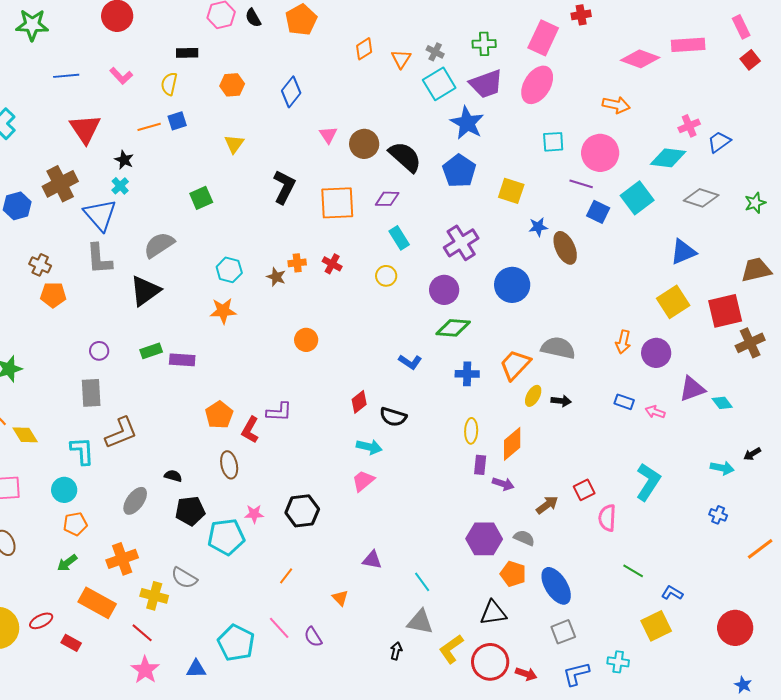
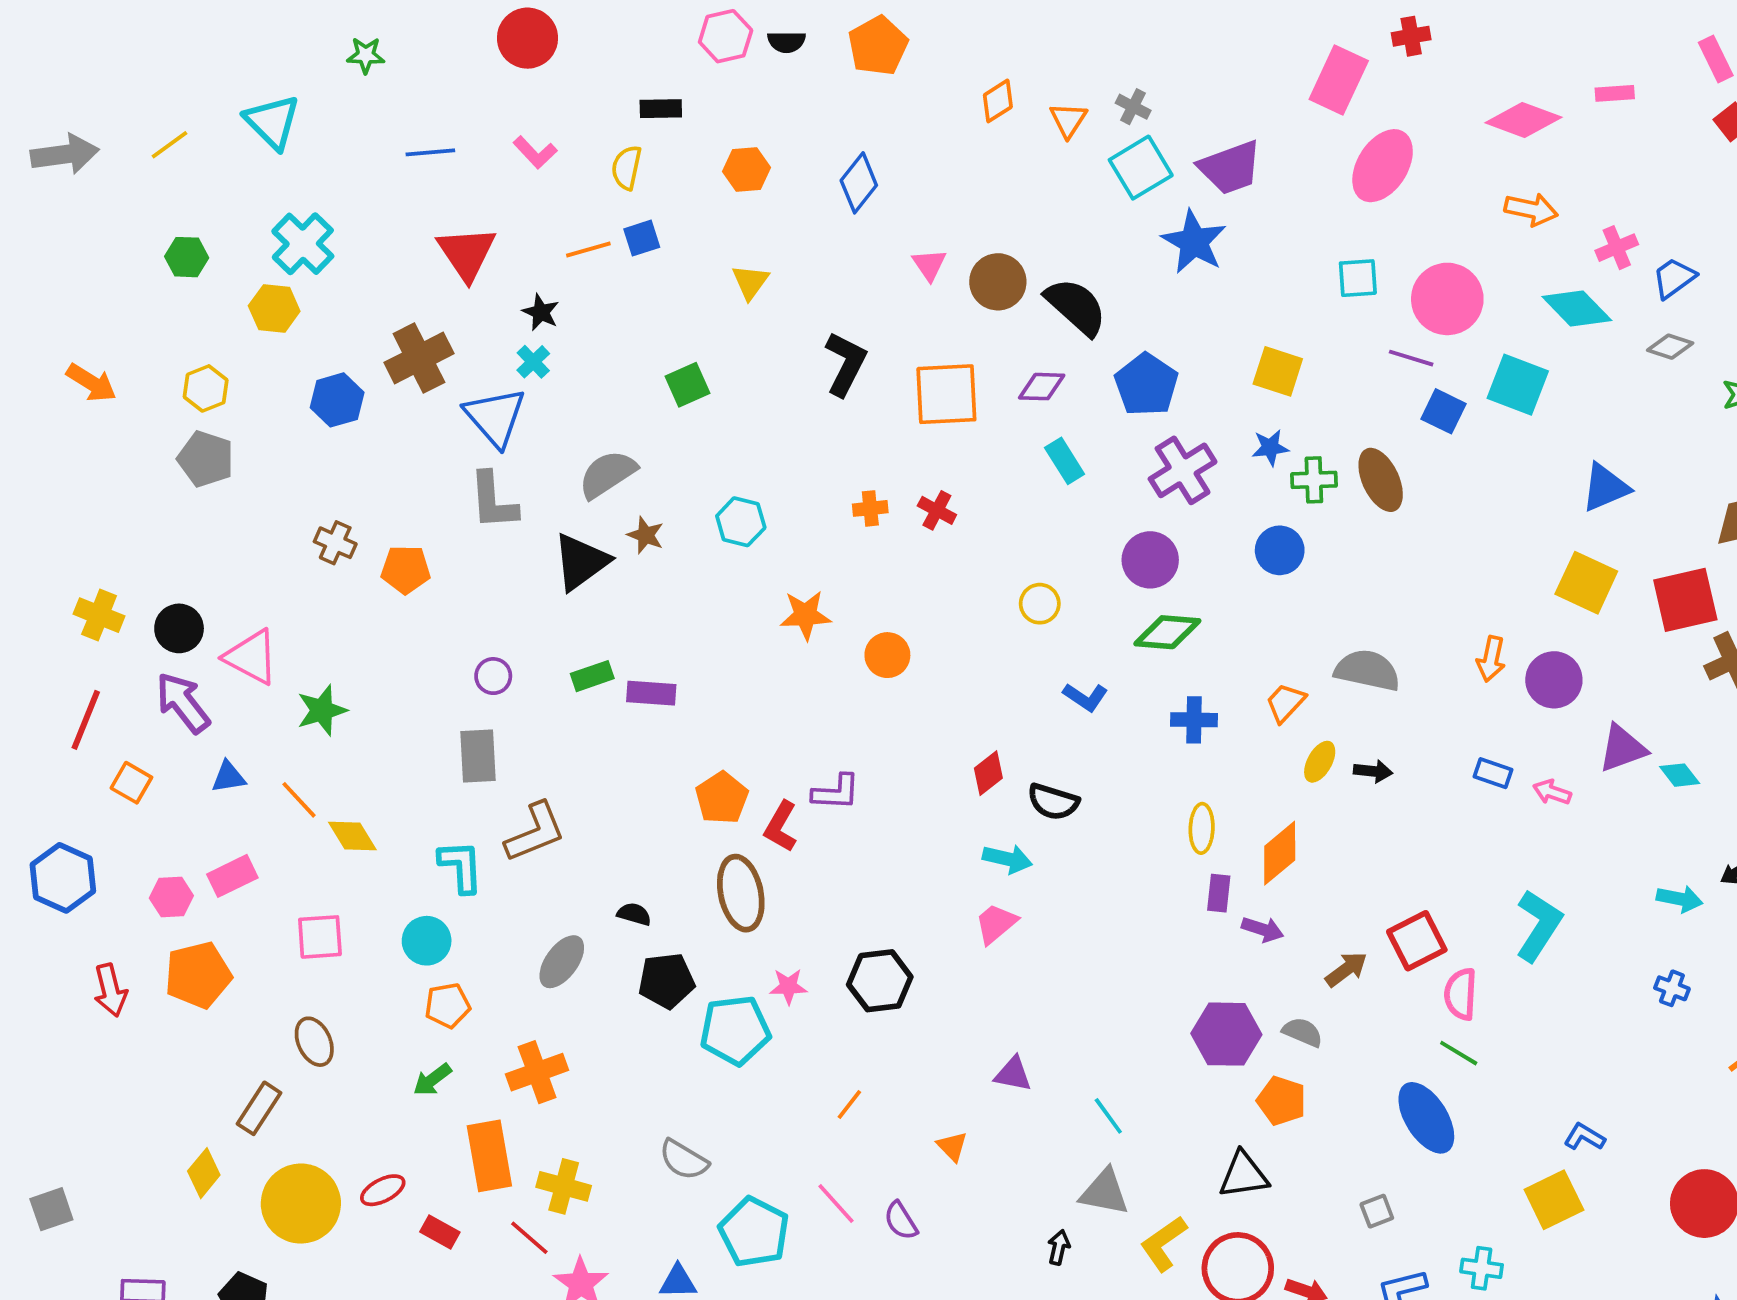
black semicircle: (253, 18) -> (786, 42), turned -60
green star: (32, 25) -> (366, 55), size x0.6
green cross: (484, 44) -> (1314, 480), moved
pink rectangle: (688, 45) -> (1615, 93), size x0.6
pink ellipse: (537, 85) -> (1383, 166), moved
orange arrow: (616, 105) -> (1531, 209), moved
cyan diamond: (668, 158) -> (1577, 309), turned 39
blue pentagon: (459, 171) -> (1146, 385), moved
cyan square: (637, 198) -> (1518, 385), turned -32
gray diamond: (701, 198) -> (1670, 347), moved, size x0.7
blue star: (538, 227) -> (1270, 448), moved
brown cross: (40, 265) -> (335, 543), moved
yellow circle: (386, 276) -> (1040, 604), moved
brown star: (276, 277) -> (646, 535), moved
blue circle: (512, 285) -> (1280, 550), size x0.7
yellow square: (673, 302) -> (1586, 583), turned -32
orange star: (223, 311) -> (806, 615), moved
orange trapezoid: (515, 365) -> (1285, 703), size x0.7
brown ellipse: (229, 465) -> (741, 893), size x1.4
red square: (584, 490) -> (1417, 941), size x1.4
green line: (633, 571) -> (1459, 1053), moved
gray semicircle: (184, 578) -> (684, 1160), moved
blue ellipse: (556, 586) -> (1426, 1118), moved
yellow cross: (154, 596) -> (564, 1186), moved
orange rectangle: (97, 603) -> (489, 1156), turned 51
gray square: (563, 632) -> (1377, 1211), size x0.7
red line: (142, 633) -> (529, 1238), moved

